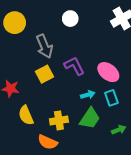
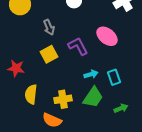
gray arrow: (44, 46) -> (49, 27), size x0.7
pink ellipse: (108, 72) -> (107, 36), moved
yellow semicircle: (26, 115) -> (31, 94), turned 30

